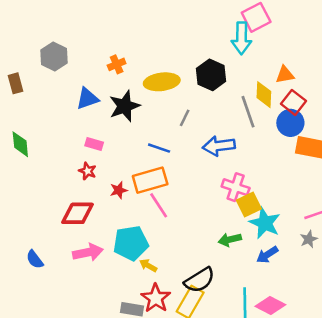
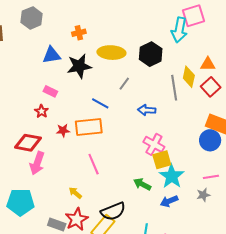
blue circle: (290, 123) -> (210, 140), moved
blue arrow: (219, 146) -> (147, 110), size x0.7
pink line: (159, 205) -> (94, 164), moved
green arrow: (230, 240) -> (142, 184), turned 30
cyan pentagon: (131, 243) -> (20, 202), moved
pink arrow: (88, 252) -> (37, 163), moved, turned 110

